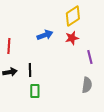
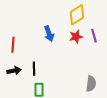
blue arrow: (45, 35) -> (49, 34), turned 91
purple line: (90, 57) -> (94, 36), moved

